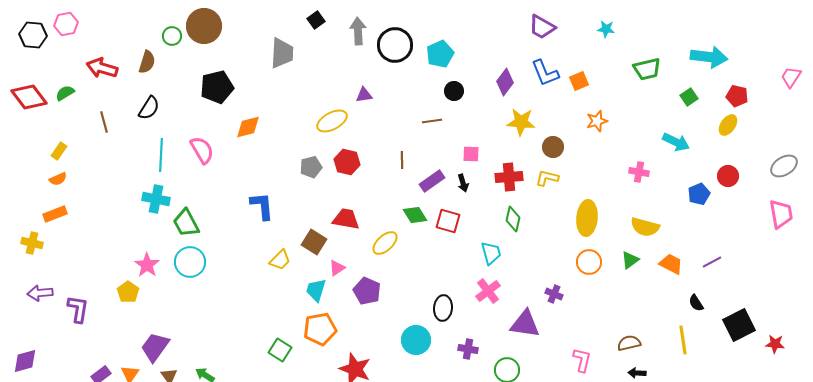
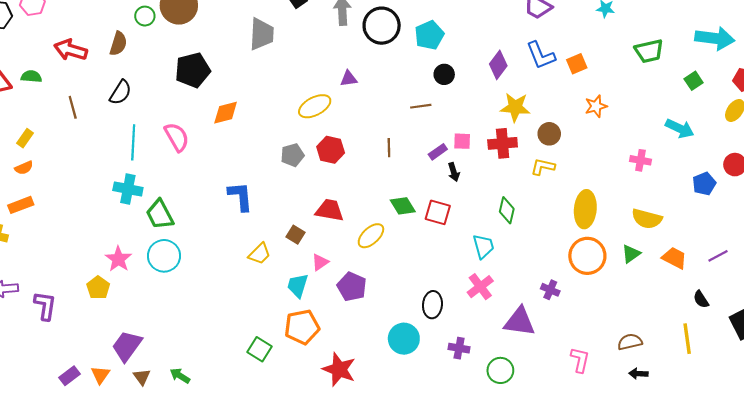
green semicircle: (65, 93) -> (31, 77), turned 36
red cross: (509, 177) -> (503, 143), moved
purple rectangle: (432, 181) -> (438, 152), moved, size x0.7
brown square: (314, 242) -> (296, 235), size x0.7
orange circle: (589, 262) -> (587, 256), size x1.4

